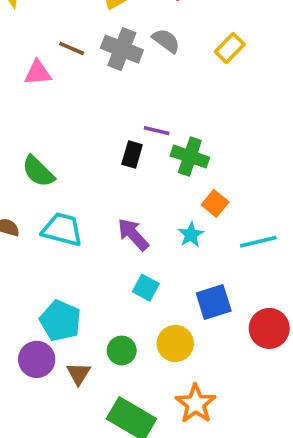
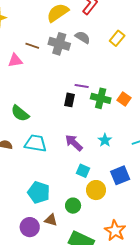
orange square: (215, 203) -> (124, 99), moved
yellow circle: (175, 343) -> (96, 190), moved
purple circle: (37, 359) -> (30, 227), moved
brown triangle: (78, 374) -> (51, 220), turned -40

